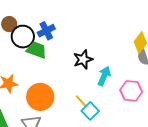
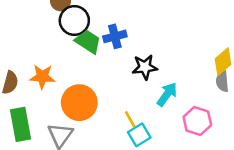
blue cross: (46, 31) -> (115, 36), moved

